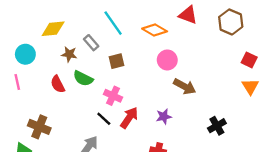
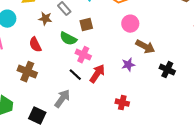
green semicircle: (83, 78) -> (68, 39), moved
purple star: (164, 116) -> (128, 65), moved
black cross: (217, 126) -> (167, 70), moved, turned -35
brown cross: (39, 127) -> (27, 72), moved

